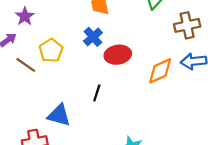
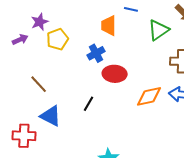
yellow pentagon: (51, 51) -> (57, 39), moved
brown line: (26, 65) -> (39, 84), moved

